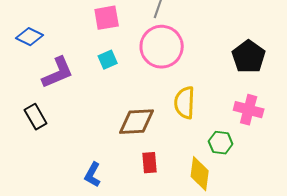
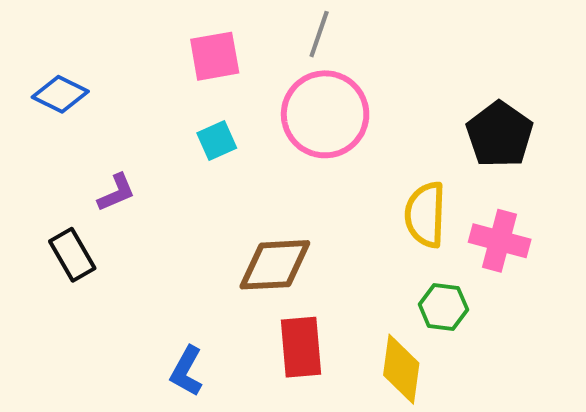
purple L-shape: (58, 73) -> (116, 193), moved, size x0.6
yellow semicircle: (185, 103) -> (425, 215), moved
red rectangle: (150, 163) -> (301, 347), size x1.4

